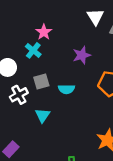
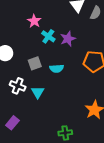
cyan cross: (33, 50) -> (48, 36), moved
white cross: (19, 95) -> (18, 86), moved, turned -35

